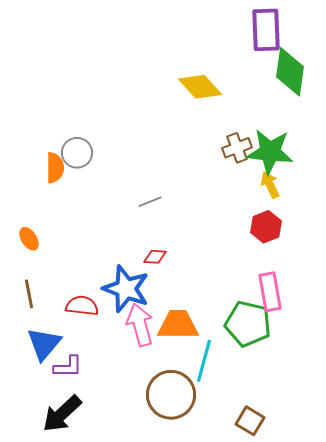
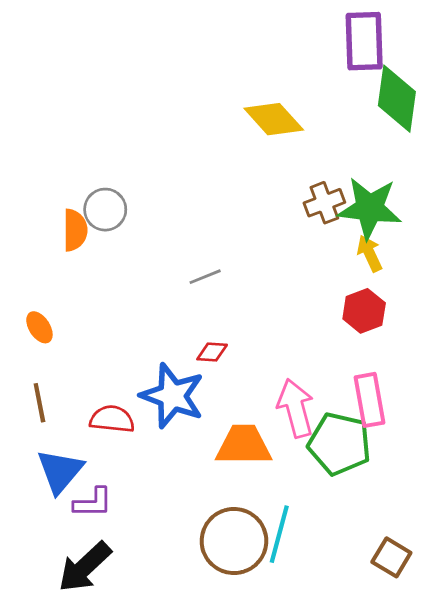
pink arrow: (140, 325) -> (296, 408), moved
cyan line: (204, 361) -> (279, 534), moved
brown square: (250, 421) -> (391, 557), moved

